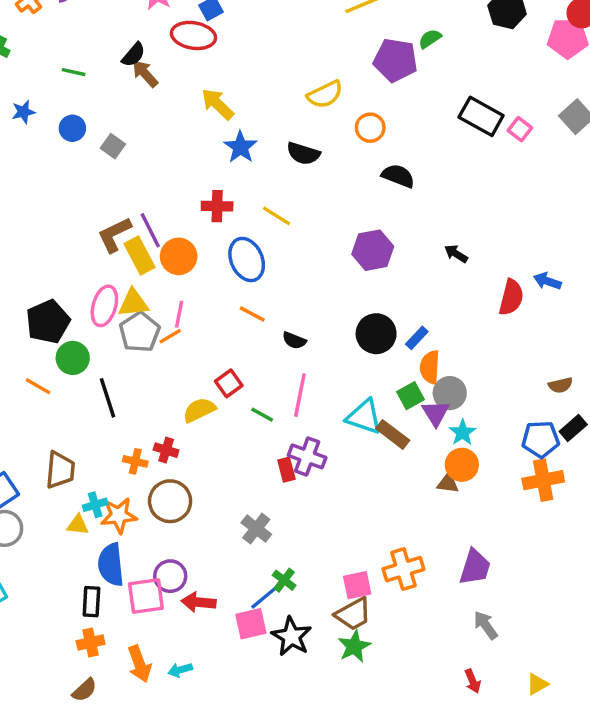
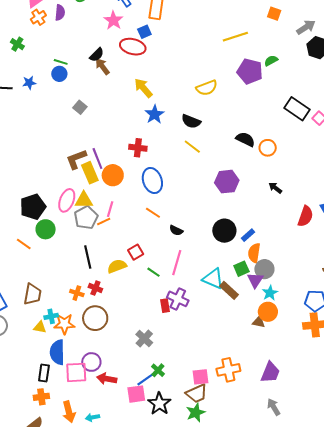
blue circle: (72, 128) -> (59, 74), moved
orange circle: (370, 128) -> (268, 148), moved
yellow line: (276, 216) -> (192, 147), moved
black line: (108, 398) -> (88, 257), moved

